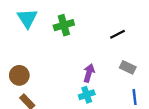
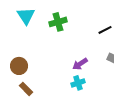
purple arrow: (89, 73) -> (80, 64), turned -140

